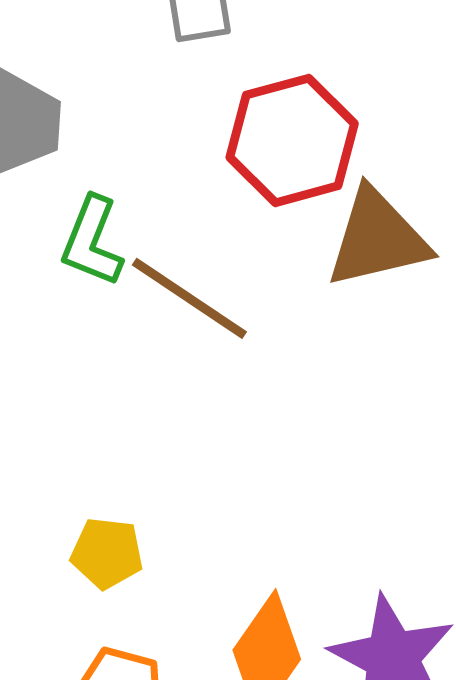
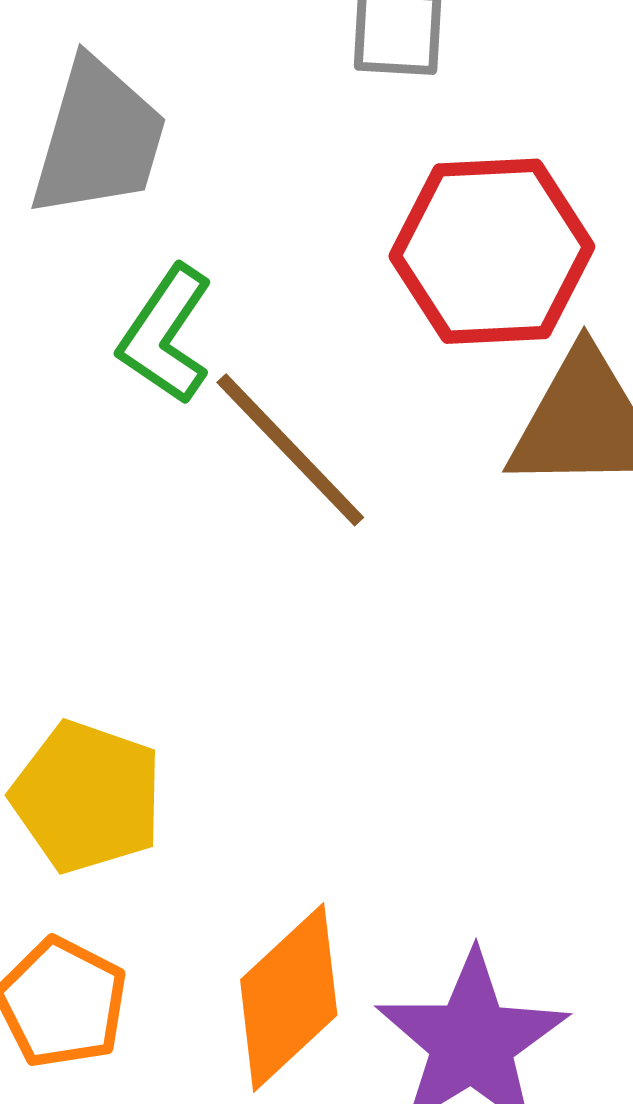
yellow pentagon: (107, 553) -> (87, 797), size x1.4

